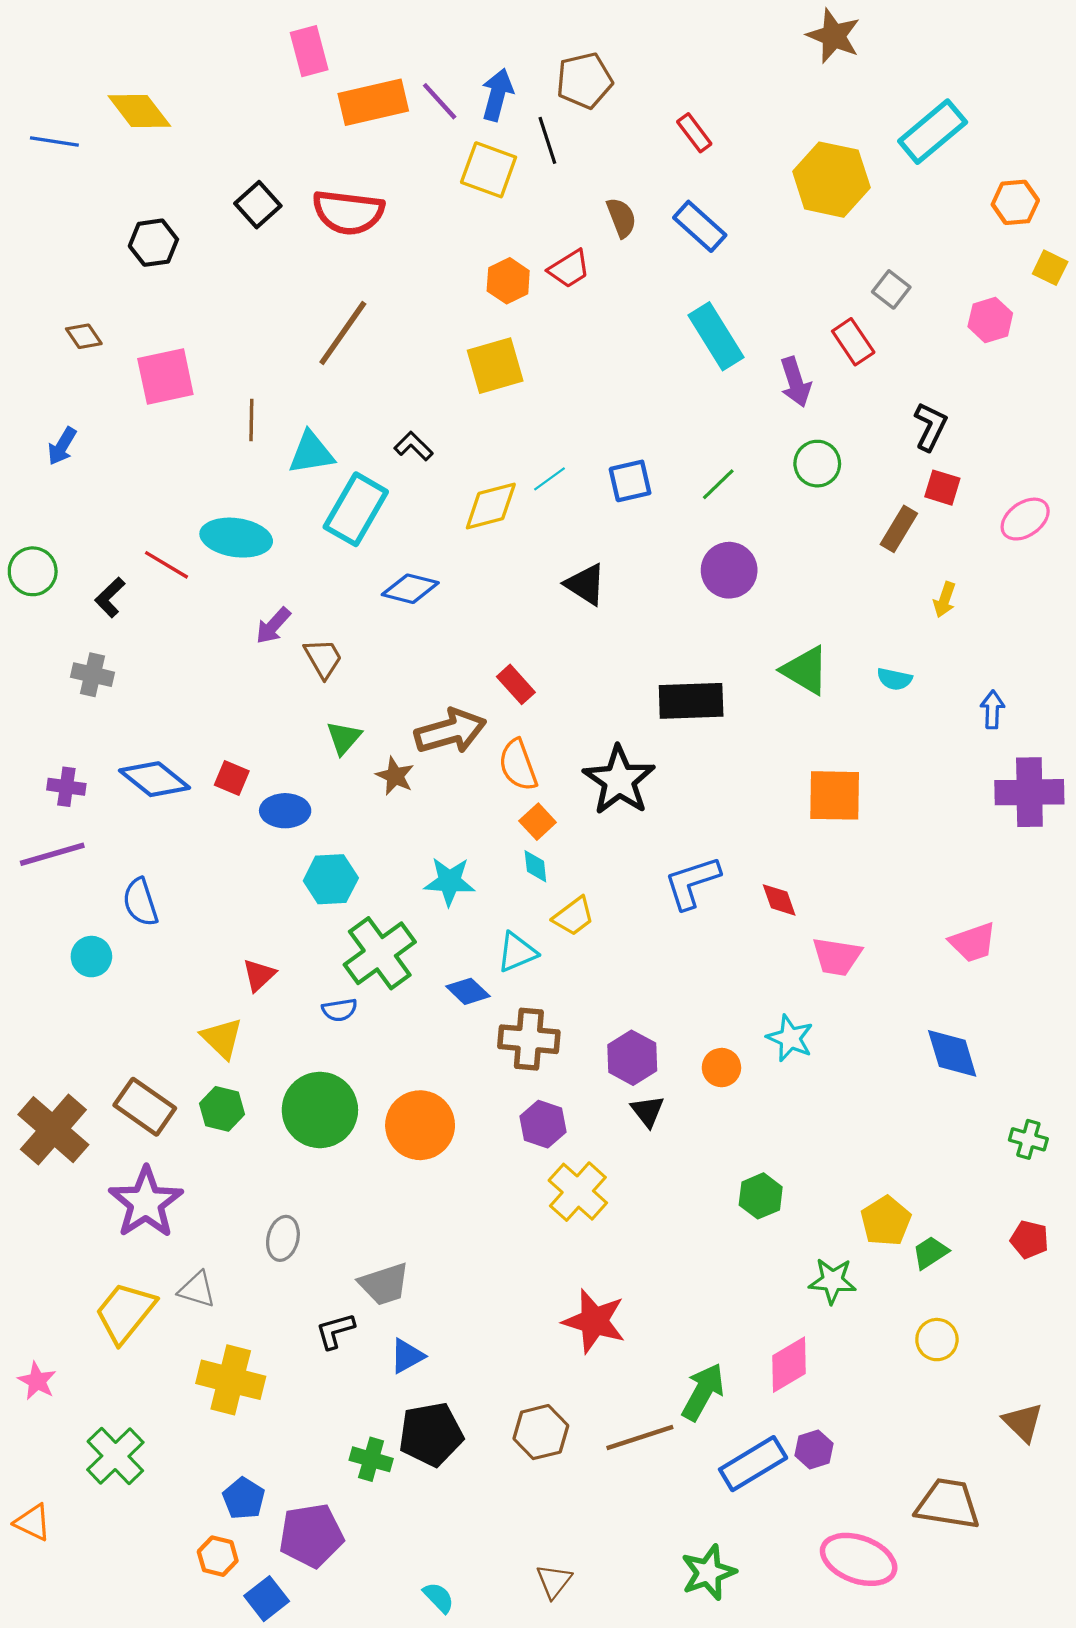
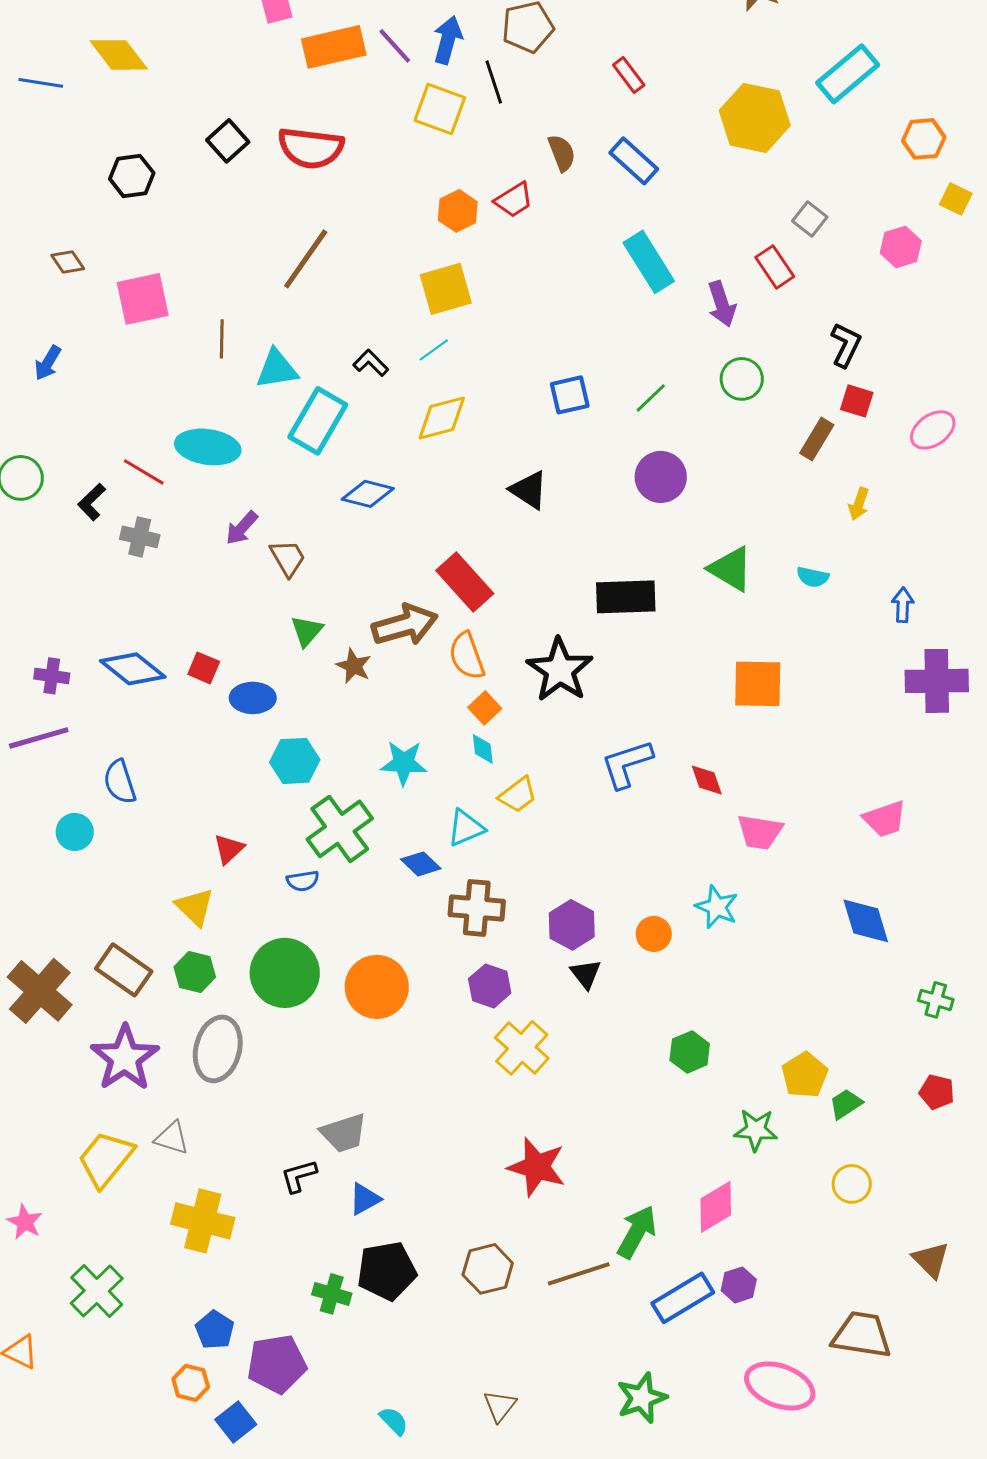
cyan line: (550, 479) -> (434, 350), moved
gray cross: (93, 675) -> (140, 537), moved
red rectangle: (516, 684) -> (465, 582), size x1.6
gray ellipse: (283, 1238) -> (218, 1049), moved, size x1.6

